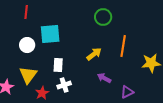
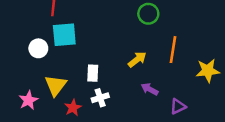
cyan square: (50, 34) -> (64, 35), moved
white circle: (27, 45) -> (38, 48), moved

